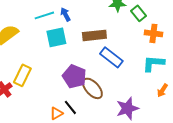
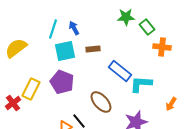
cyan line: (44, 15) -> (53, 29), turned -54
brown rectangle: (94, 35) -> (93, 49), moved, size x0.6
cyan L-shape: (153, 63) -> (141, 84), moved
purple pentagon: (74, 76) -> (62, 82), moved

